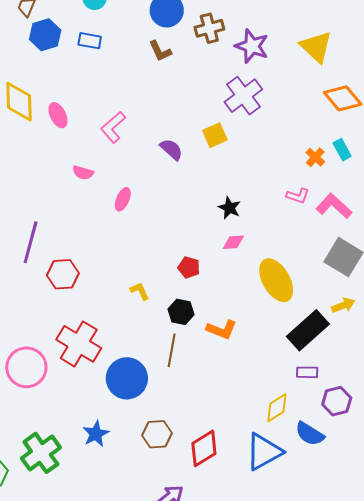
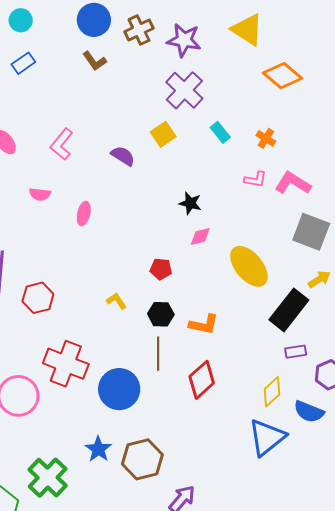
blue rectangle: (90, 41) -> (23, 63), turned -35
cyan rectangle: (342, 150) -> (220, 132), moved
brown hexagon: (157, 434) -> (142, 459), moved, size x1.4
red diamond: (204, 448) -> (202, 380), moved

